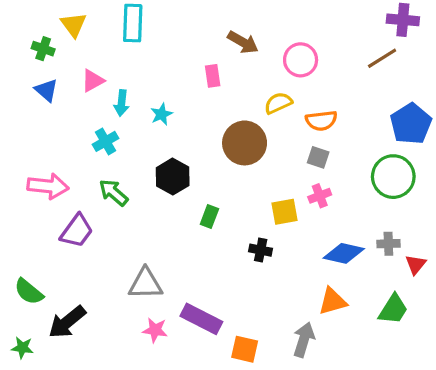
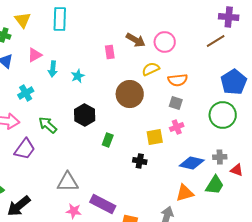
brown arrow: (243, 42) -> (136, 40), moved
cyan cross: (106, 141) -> (26, 93), moved
red triangle: (416, 264) -> (237, 170), turned -48
green trapezoid: (393, 309) -> (215, 185), moved

